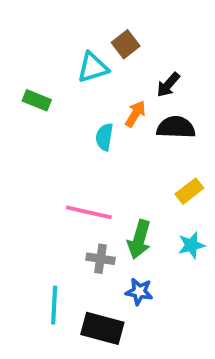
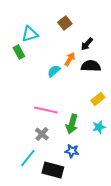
cyan triangle: (93, 67) -> (30, 34), moved
green rectangle: (37, 100) -> (19, 52), turned 40
cyan semicircle: (104, 137) -> (54, 71), turned 40
gray cross: (101, 259) -> (42, 134), moved, turned 32
cyan line: (54, 305) -> (28, 158), turned 36

